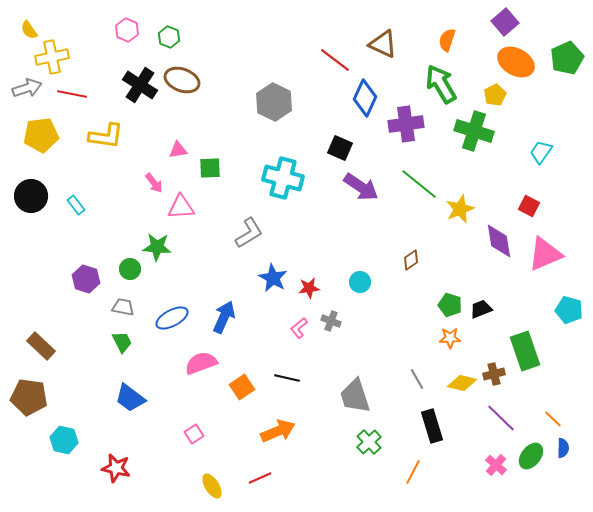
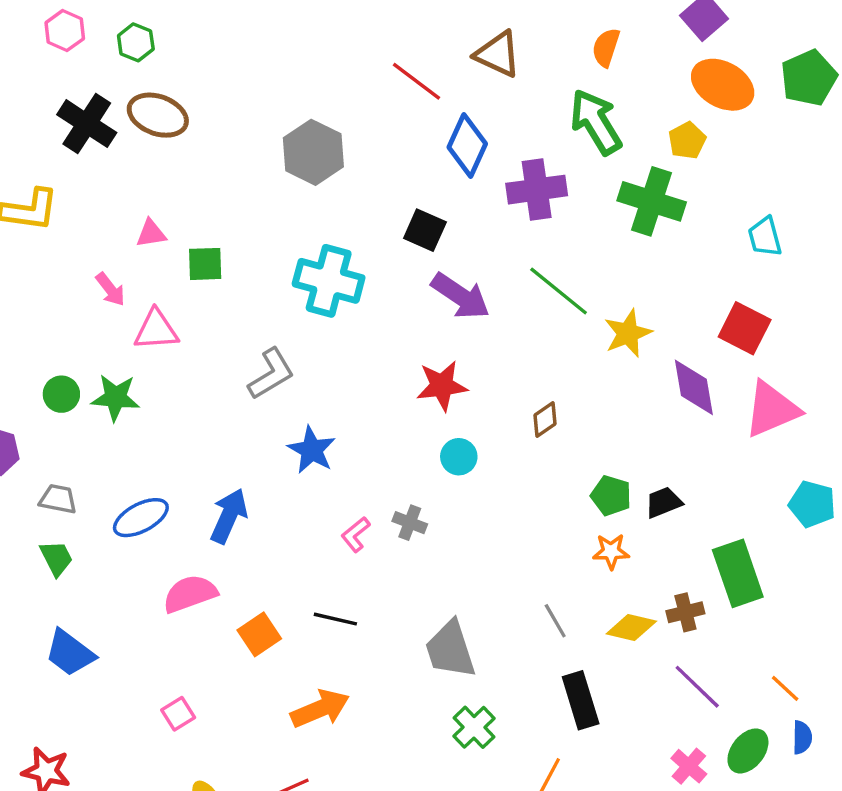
cyan trapezoid: (541, 152) -> (765, 237), turned -50
red square: (529, 206) -> (745, 328), size x1.4
green circle: (130, 269) -> (61, 394), moved
red star: (309, 288) -> (442, 386), moved, size x1.4

